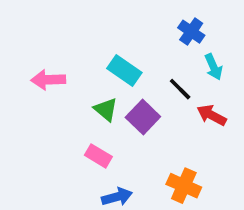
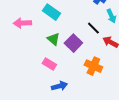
cyan rectangle: (124, 71) -> (51, 12), moved
orange cross: (184, 186) -> (93, 66), moved

